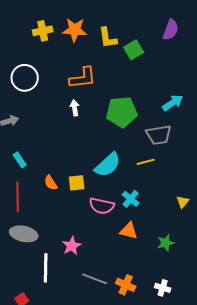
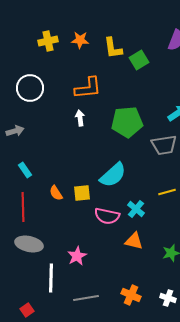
orange star: (75, 30) -> (80, 40), size x0.7
yellow line: (146, 162) -> (167, 192), moved
gray line: (95, 279) -> (86, 298), moved, turned -30

